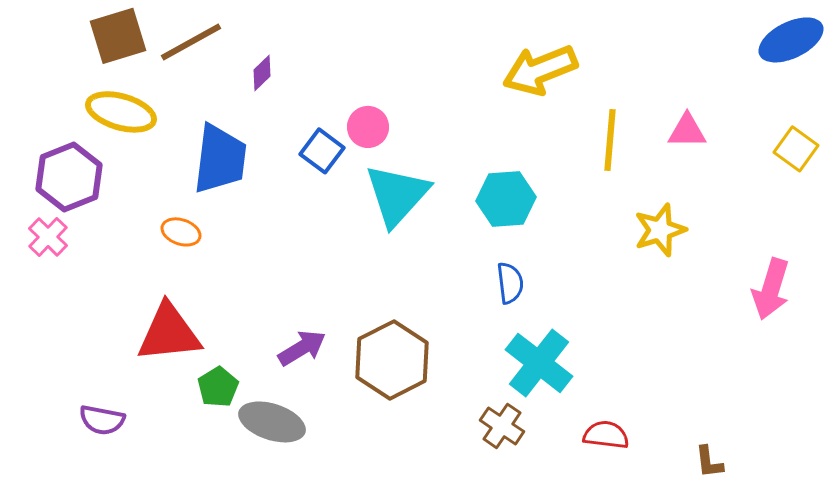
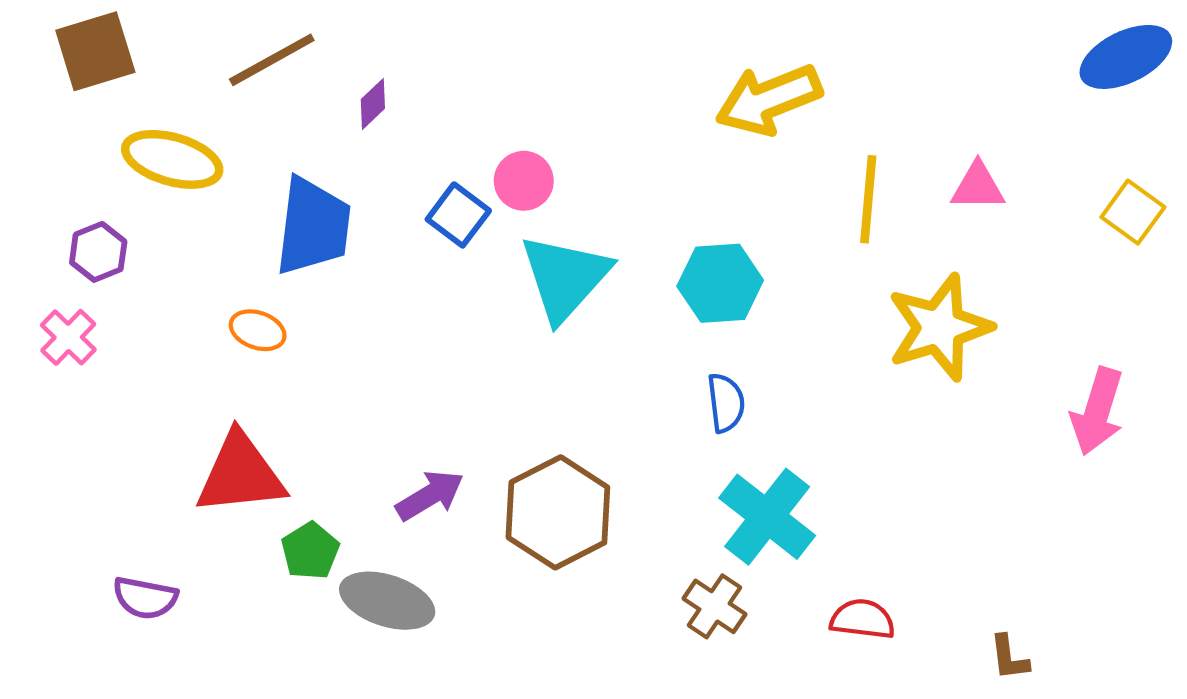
brown square: (118, 36) -> (95, 51), moved
purple hexagon: (69, 177) -> (98, 252), size x0.6
yellow star: (660, 230) -> (939, 327), size x1.4

